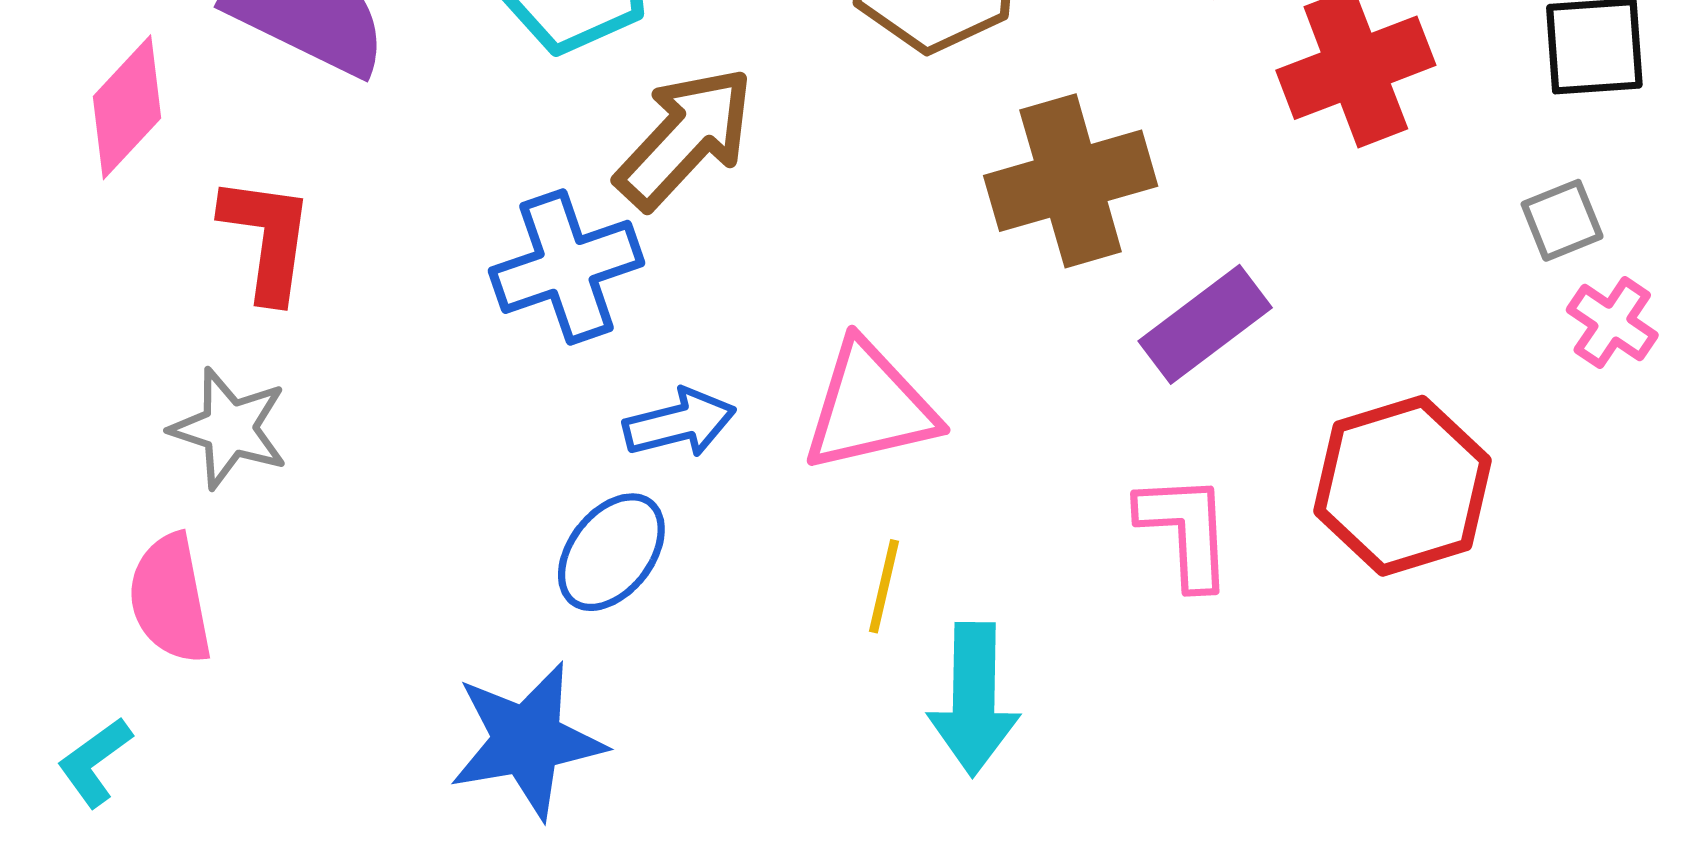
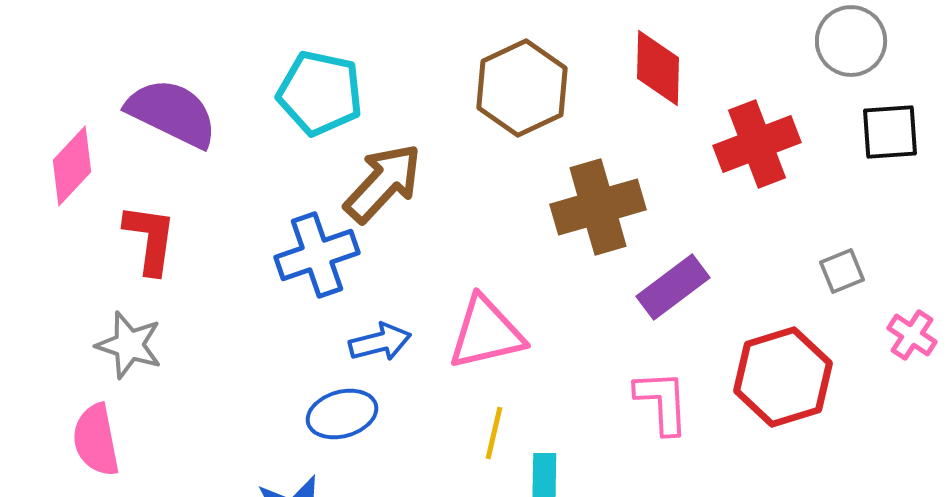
gray square: (1562, 220) -> (842, 271), moved
pink cross: (1612, 323) -> (912, 335), moved
blue ellipse: (611, 552) -> (342, 414), turned 36

